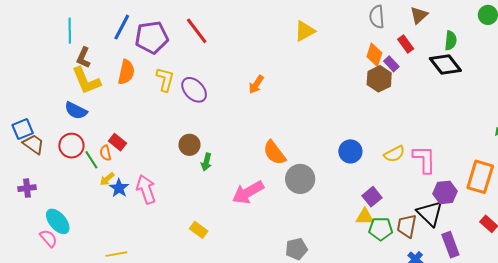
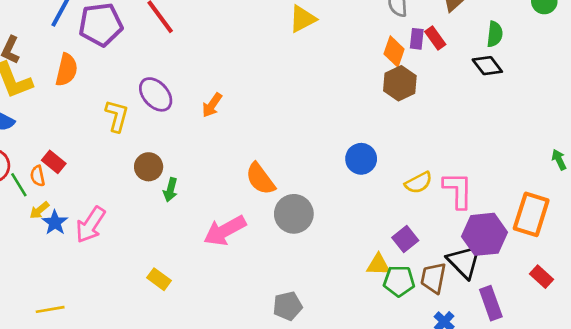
purple rectangle: (391, 64) -> (417, 39), moved, turned 49
black diamond: (445, 64) -> (487, 66), size x0.7
yellow L-shape: (165, 80) -> (117, 116), moved
orange arrow: (256, 84) -> (212, 105), moved
blue circle: (350, 151) -> (361, 159), moved
pink arrow: (146, 189) -> (90, 225), turned -128
purple hexagon: (445, 192) -> (485, 234), size x1.4
purple square: (372, 197) -> (405, 239), moved

